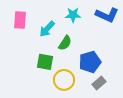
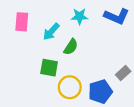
blue pentagon: (90, 62) -> (100, 92), moved
gray rectangle: (99, 83) -> (123, 73), moved

